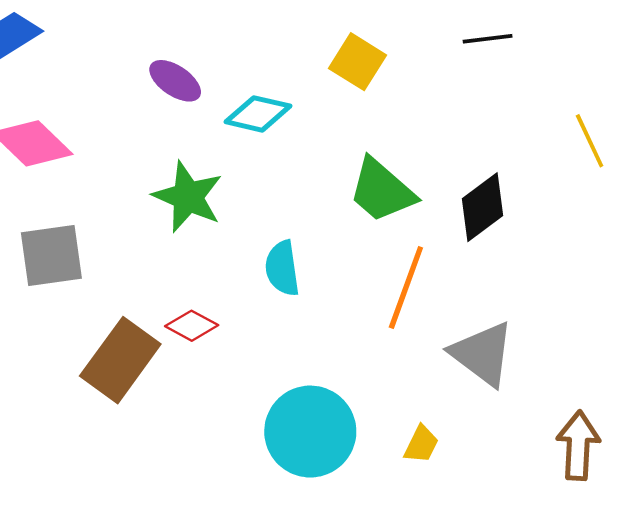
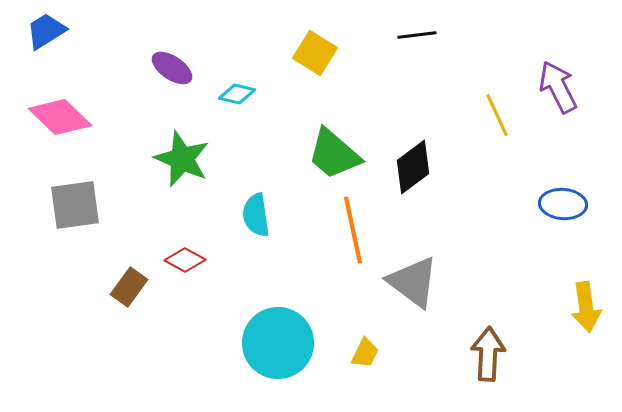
cyan diamond: (258, 114) -> (237, 94), size x0.7
orange line: (406, 287) -> (353, 230), turned -32
brown rectangle: (120, 360) -> (129, 287), size x0.6

